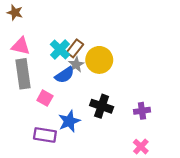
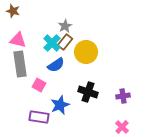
gray star: (76, 65) -> (65, 26), moved

